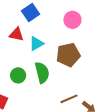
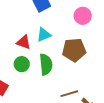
red triangle: (16, 34) -> (24, 42), moved

